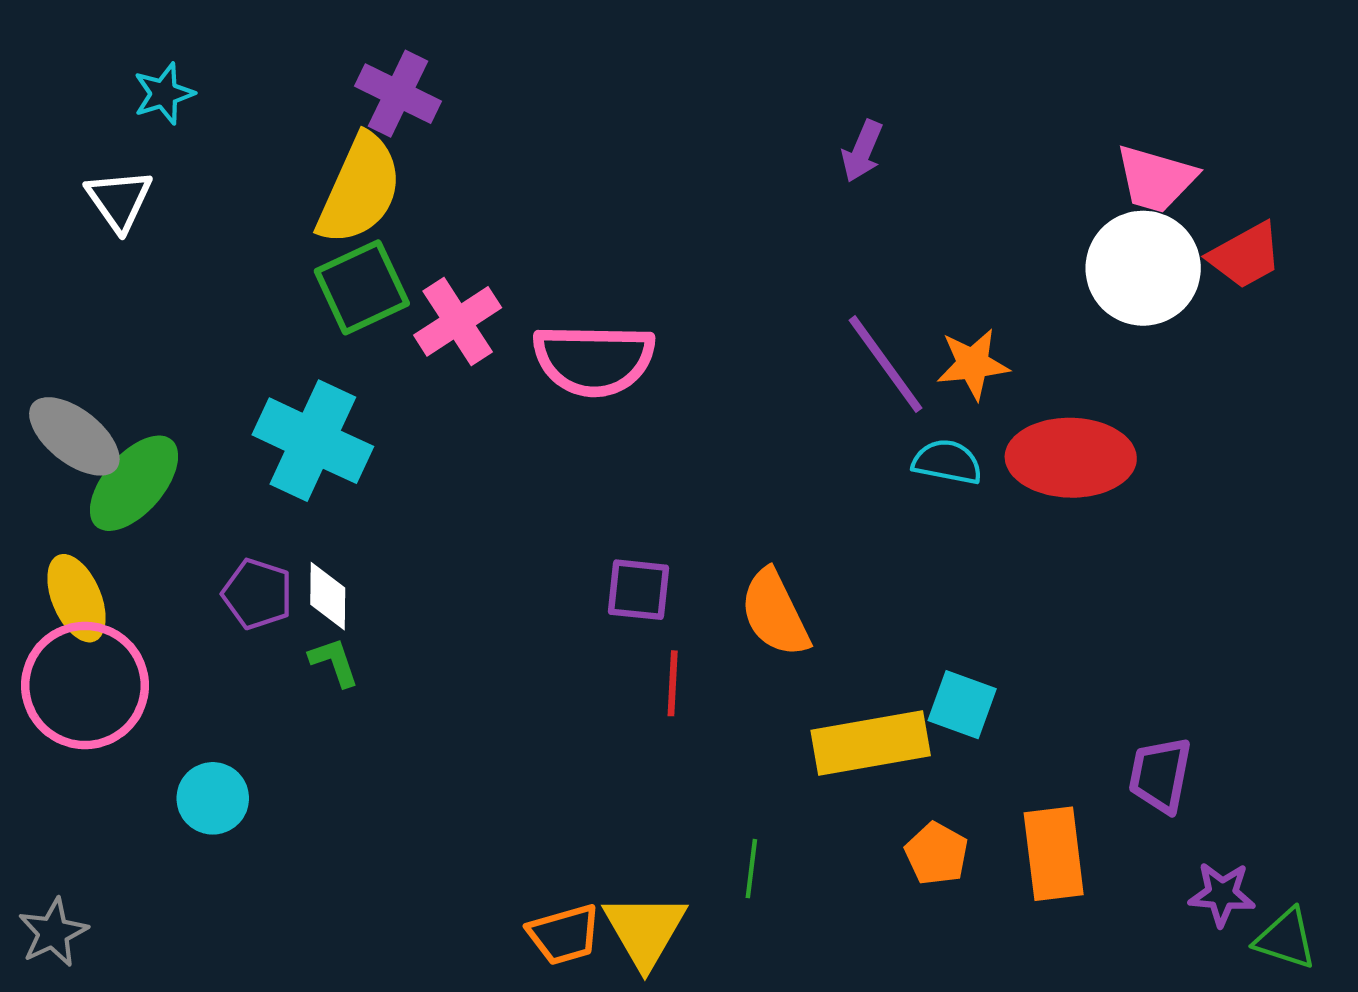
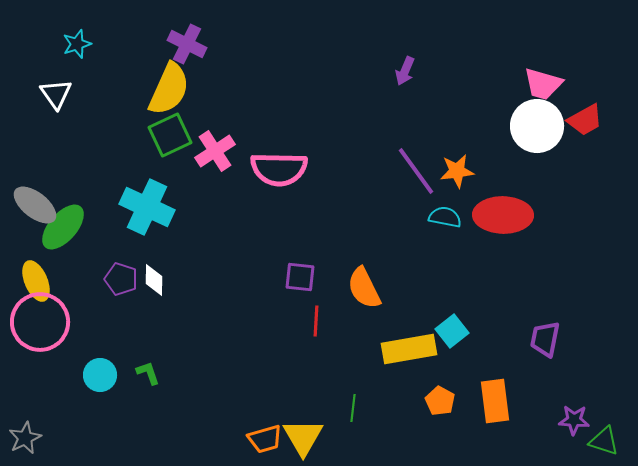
green L-shape: (334, 662) -> (148, 373), moved
cyan square: (962, 705) -> (452, 331), turned 32
purple trapezoid: (1160, 775) -> (545, 339), moved

